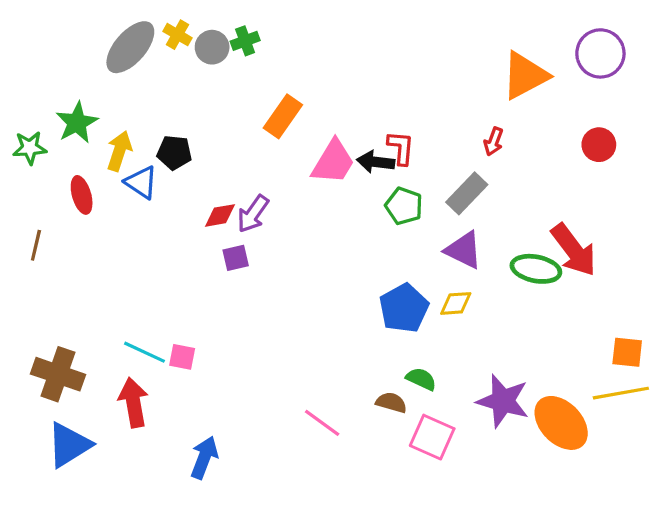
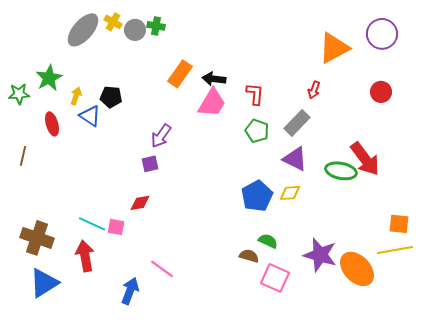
green cross: (245, 41) -> (156, 26), turned 30
yellow arrow: (119, 151) -> (76, 96), size x0.7
black arrow: (376, 162) -> (214, 79), moved
red diamond: (220, 215) -> (140, 203), moved
pink line: (322, 423) -> (162, 269), moved

